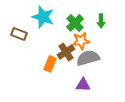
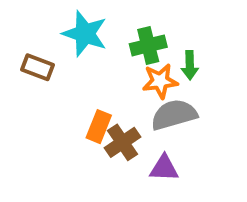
green arrow: (101, 21) -> (190, 65), moved
green cross: (75, 23) -> (148, 45), turned 30
brown cross: (66, 52) -> (123, 142), moved

